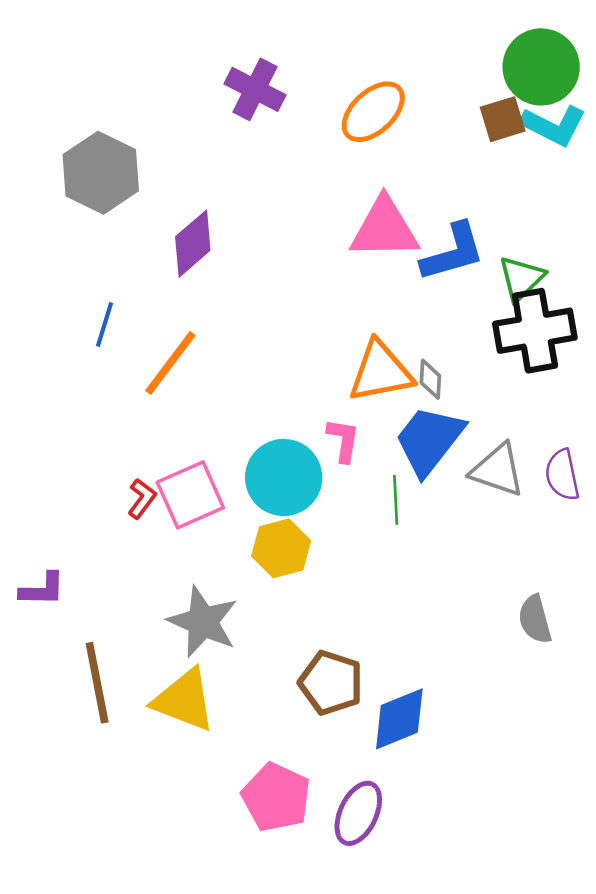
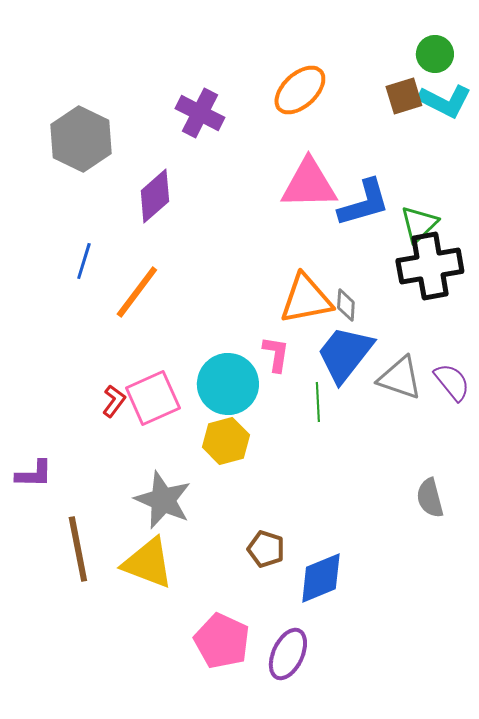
green circle: (541, 67) -> (435, 54), size x0.6
purple cross: (255, 89) -> (200, 113), moved
purple semicircle: (562, 475) -> (452, 382), turned 153
brown pentagon: (331, 683) -> (266, 549), size x0.7

